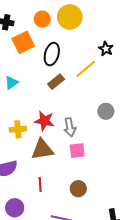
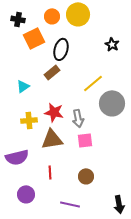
yellow line: (86, 69) -> (93, 83), moved
brown rectangle: (56, 82) -> (52, 72), moved
cyan triangle: (12, 83) -> (23, 86), moved
gray circle: (106, 111) -> (112, 103), size x1.6

